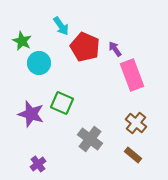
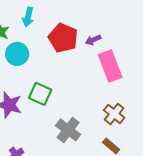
cyan arrow: (61, 26) -> (28, 17), moved, turned 48
purple arrow: (115, 49) -> (93, 40), turned -77

